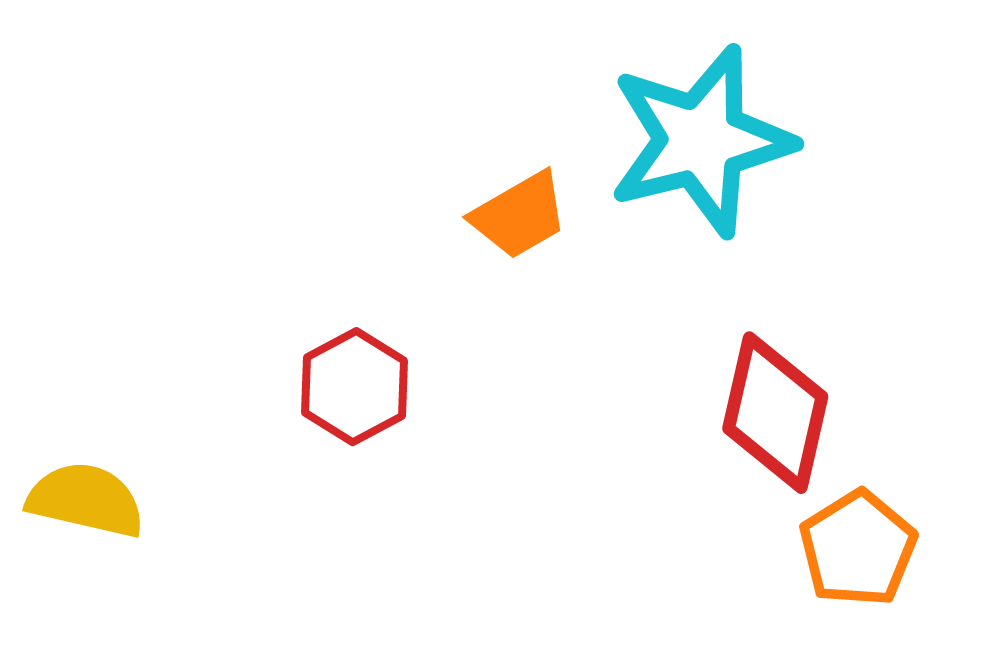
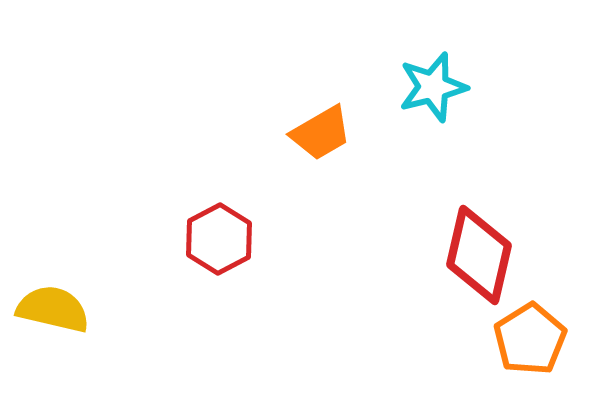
cyan star: (701, 141) -> (433, 87), size x0.6

